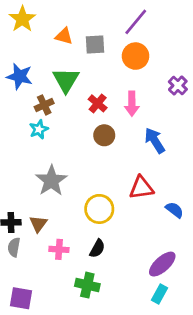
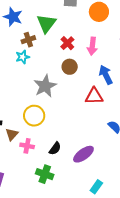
gray star: (51, 181) -> (45, 86), moved
red triangle: (141, 188) -> (94, 96), moved
yellow circle: (99, 209) -> (34, 116), moved
brown triangle: (38, 224) -> (12, 134), moved
purple ellipse: (162, 264) -> (83, 154), moved

